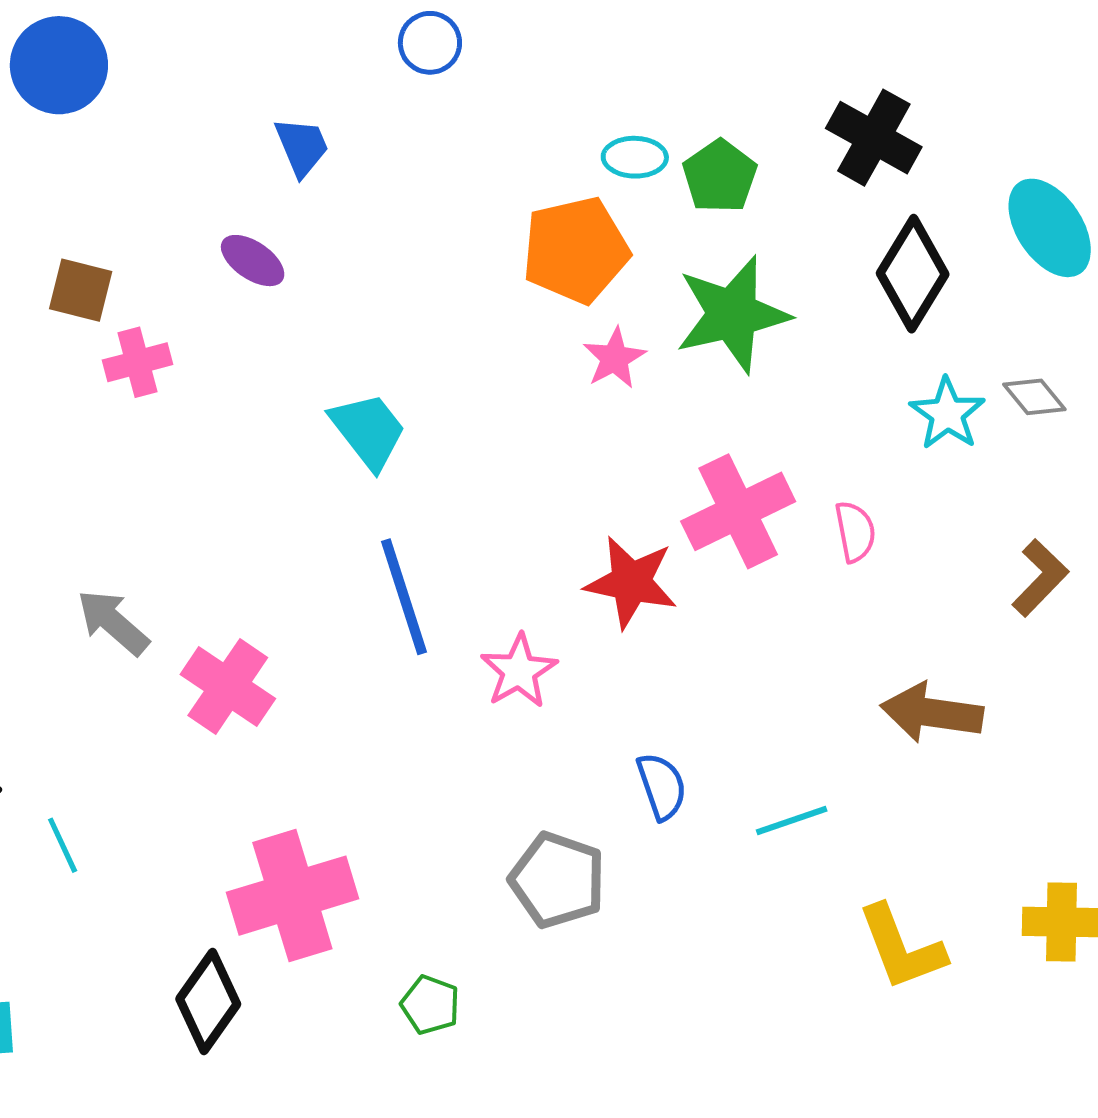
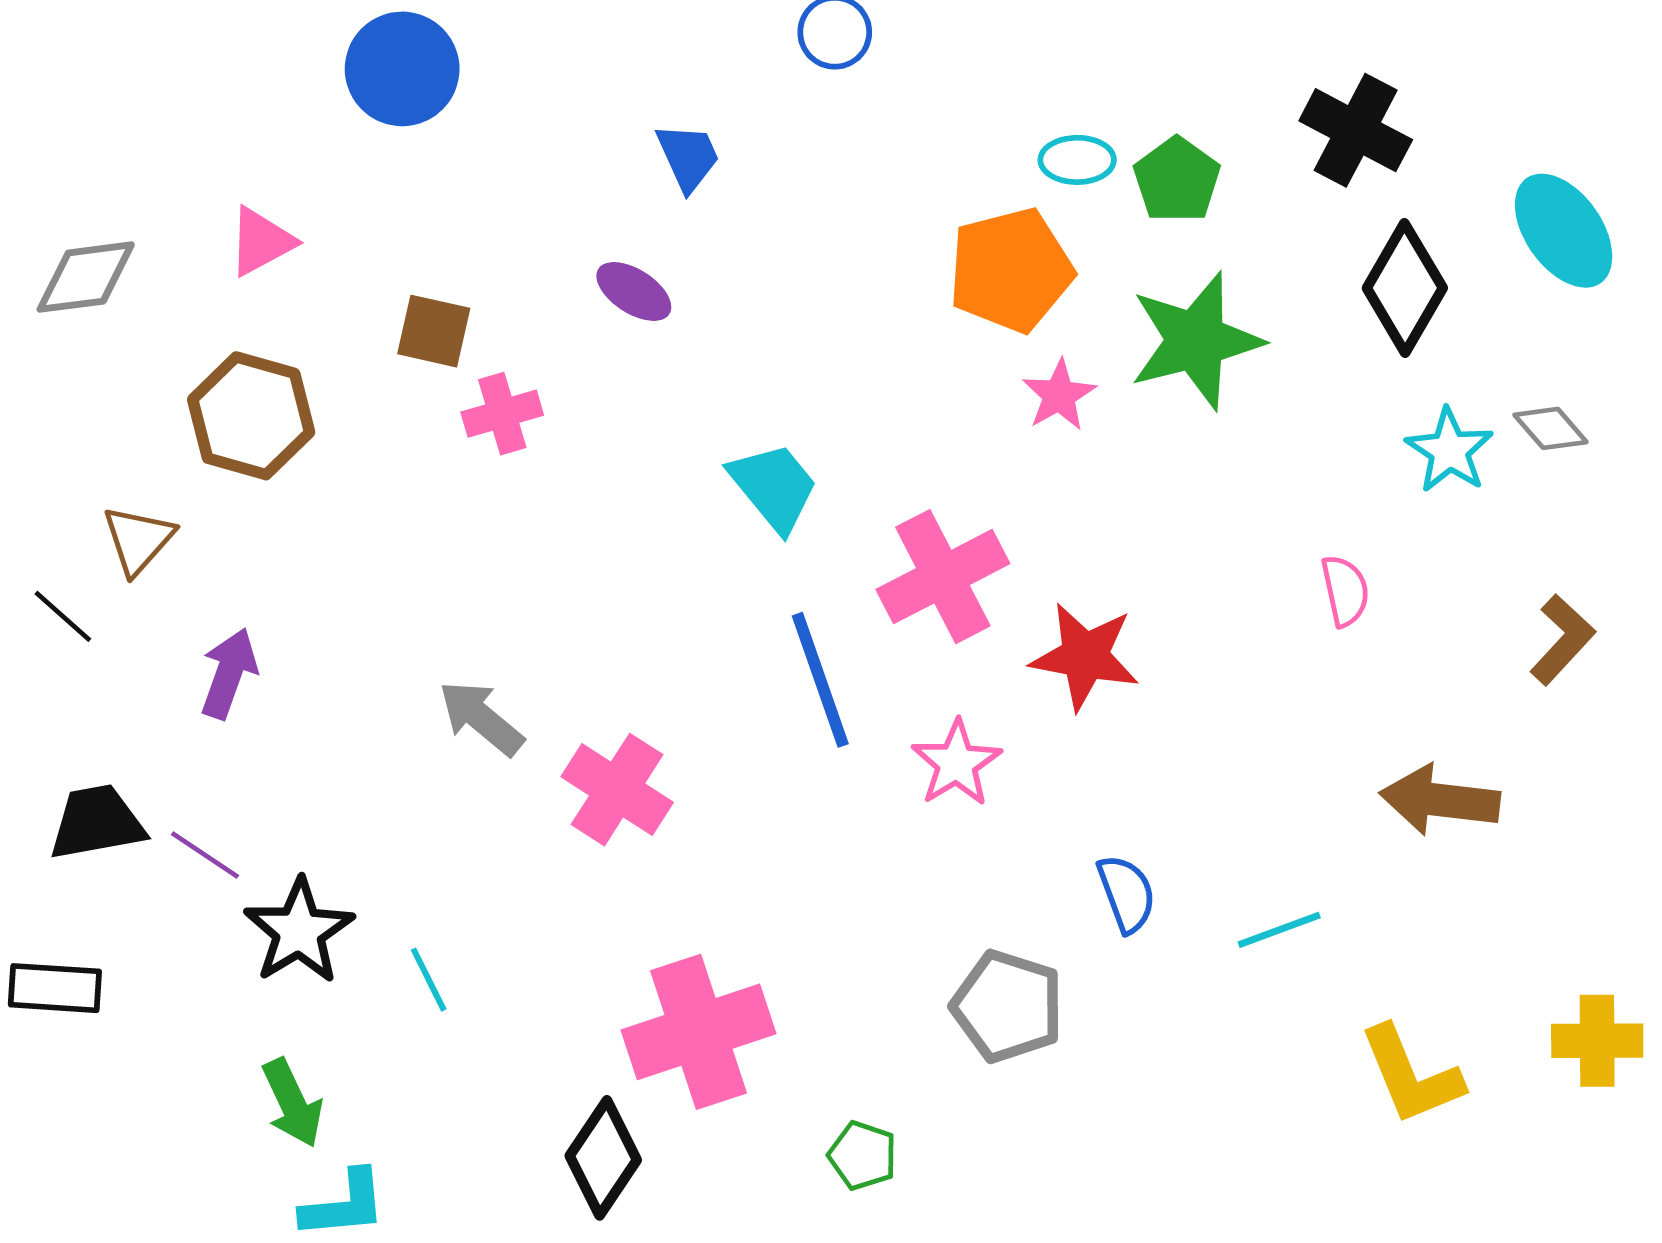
pink cross: (738, 511) -> (943, 577), moved

